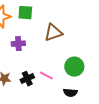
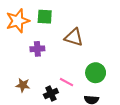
brown triangle: (53, 33) -> (74, 37), turned 36
black cross: (27, 79) -> (51, 93), moved

